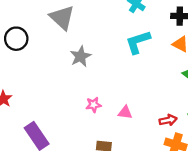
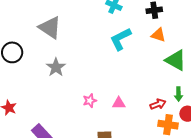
gray star: (80, 56) -> (56, 67), moved

